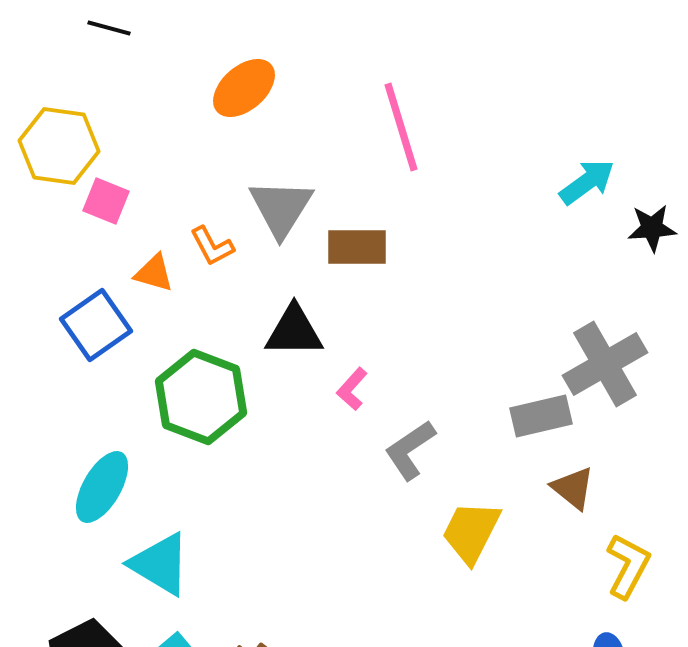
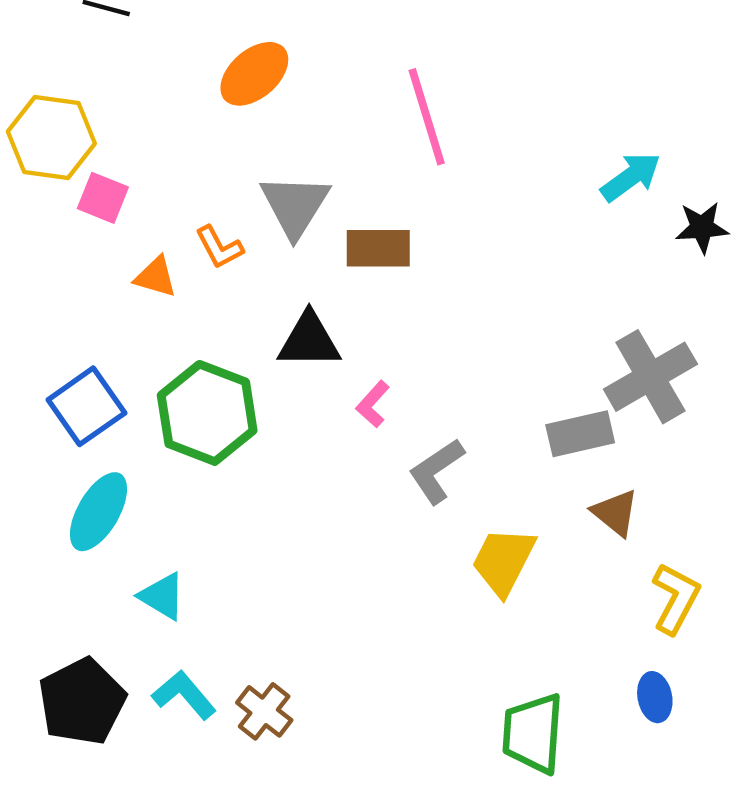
blue square: (96, 325) -> (86, 406), moved
cyan triangle: (160, 564) -> (162, 596), size x0.7

